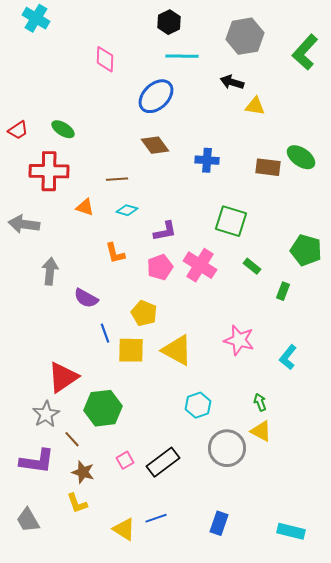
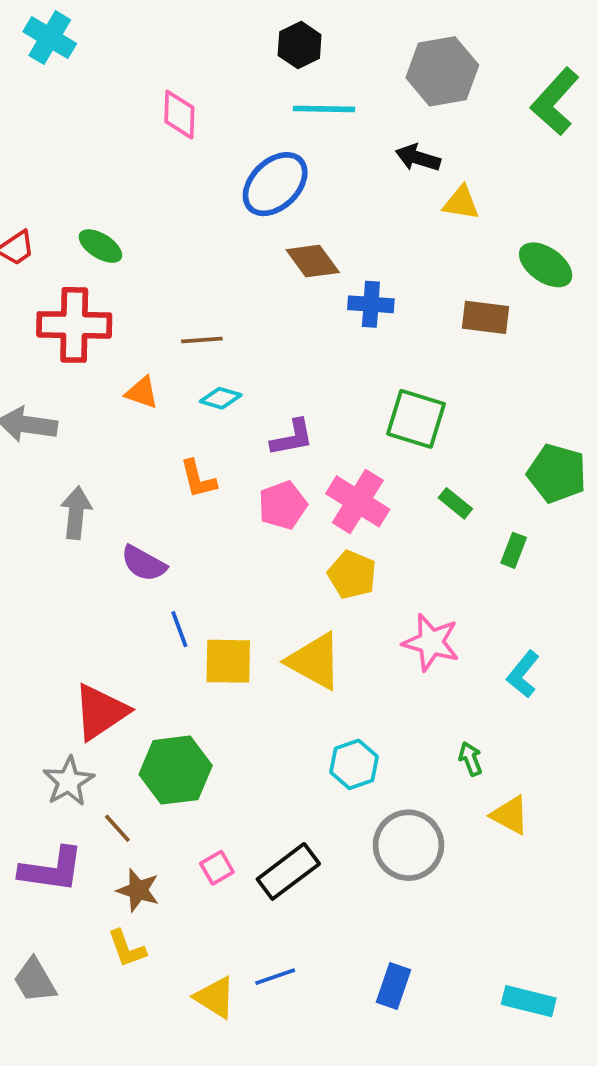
brown diamond: (155, 145) -> (313, 261), moved
green ellipse: (301, 157) -> (546, 265), moved
yellow pentagon: (144, 313) -> (352, 575), moved
yellow triangle: (261, 431) -> (510, 815), moved

